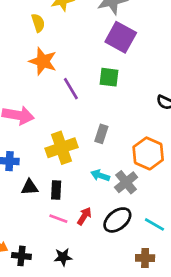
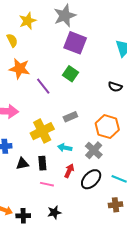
green square: (109, 77) -> (70, 74), turned 35
gray rectangle: (101, 134) -> (70, 117), turned 56
cyan arrow: (100, 175) -> (65, 148), moved
red arrow: (84, 216) -> (69, 171), moved

